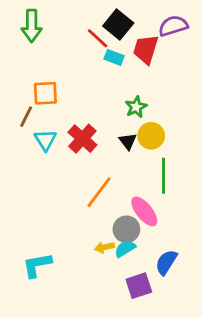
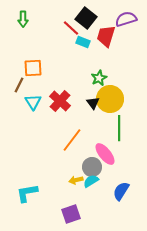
green arrow: (32, 26) -> (23, 19), size x0.7
yellow circle: (151, 136) -> (110, 99), size x1.4
purple square: (139, 286) -> (71, 214), moved

